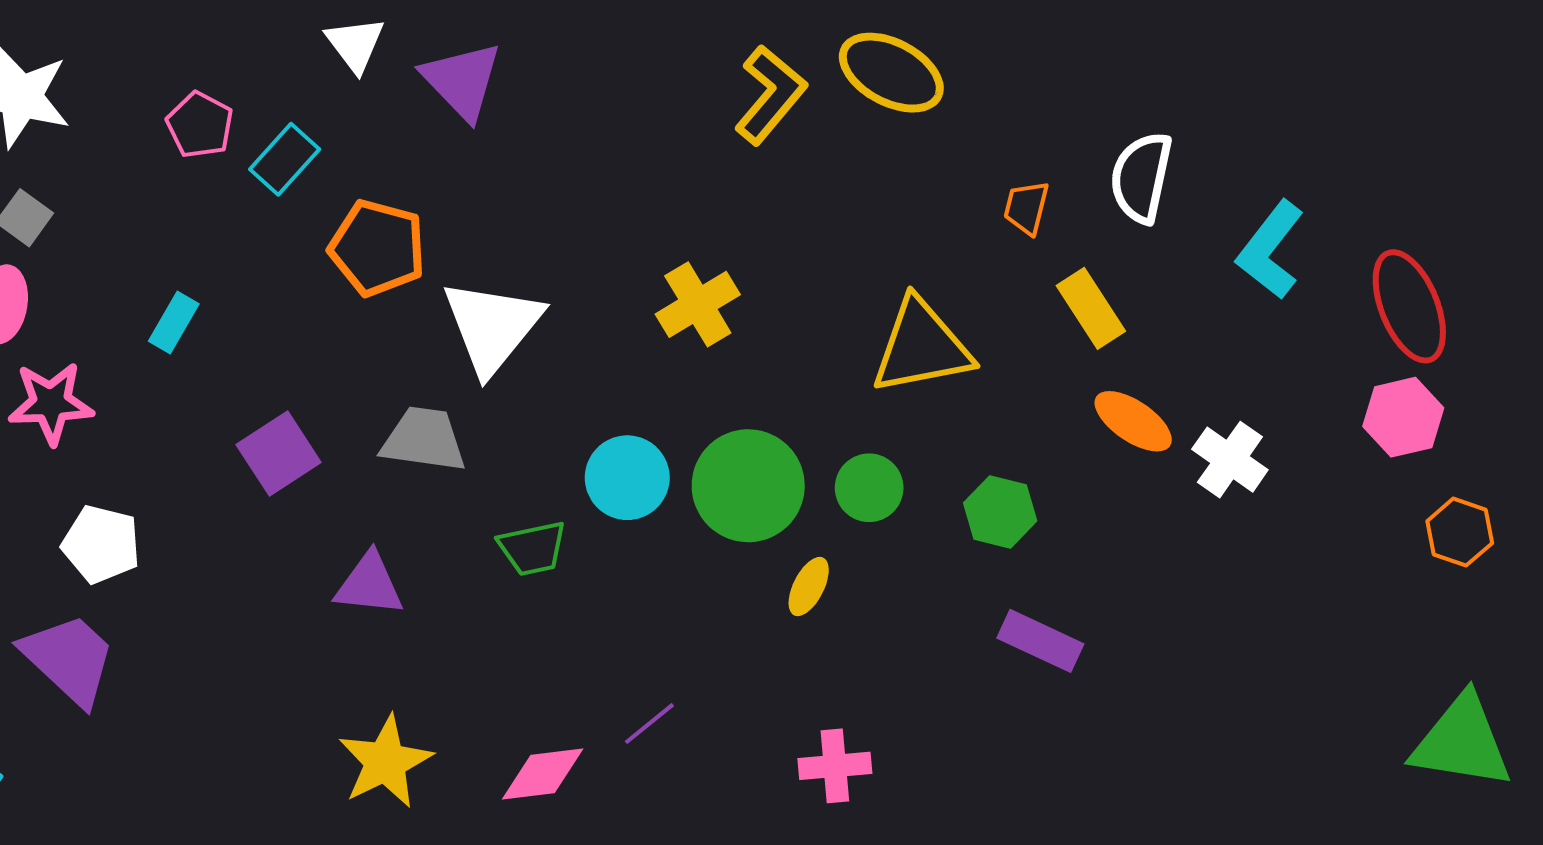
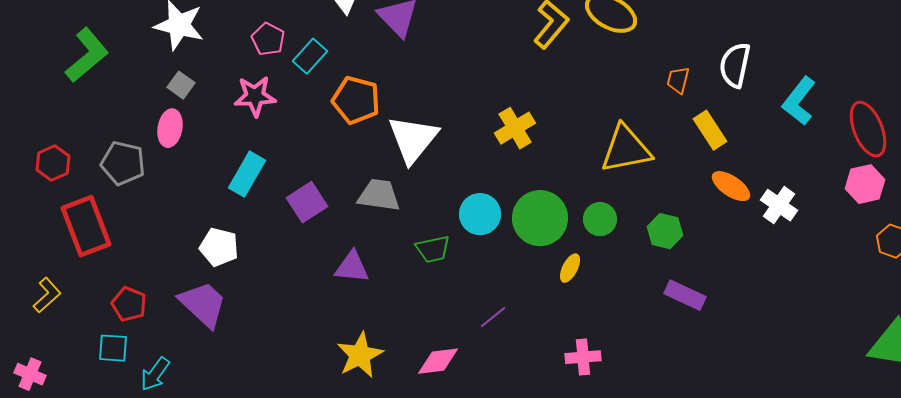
cyan rectangle: (174, 322) -> (247, 174), moved, size x1.5
pink star: (51, 403) -> (255, 96), moved
purple line: (649, 724) -> (493, 317), moved

